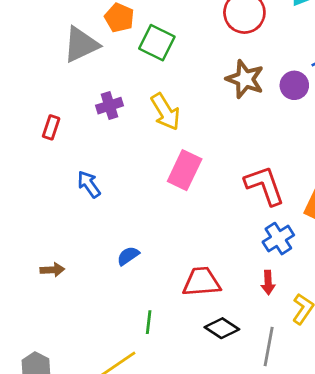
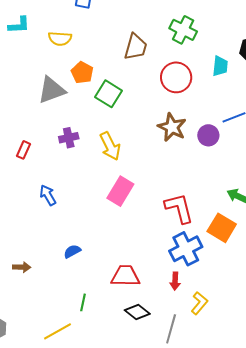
blue cross: (278, 239) -> (186, 249), size x1.4
brown arrow: (52, 270) -> (22, 267), moved

